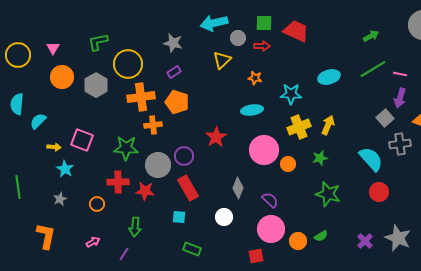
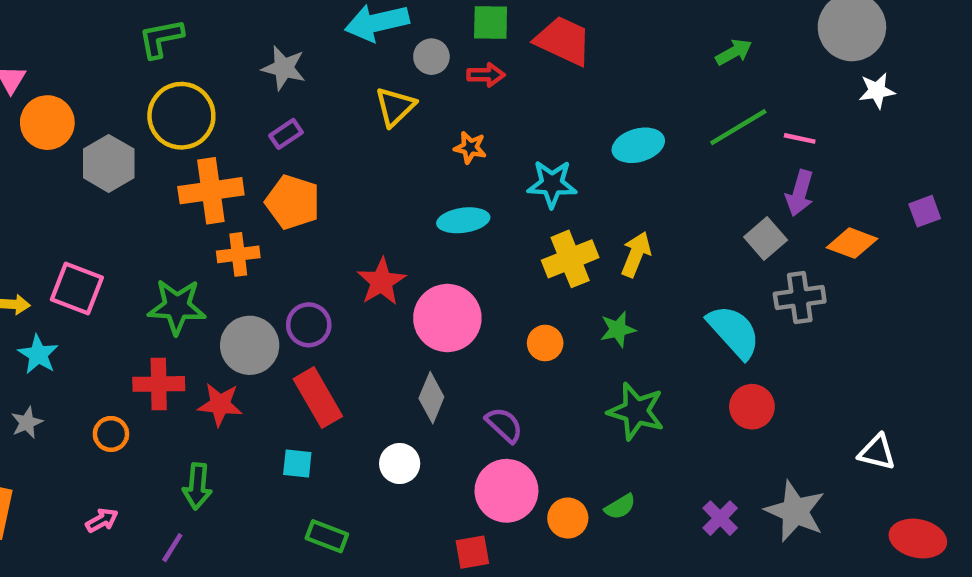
green L-shape: (98, 42) -> (161, 38), moved
orange circle: (62, 77) -> (47, 123), moved
pink circle: (264, 150) -> (447, 318), moved

